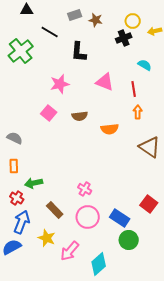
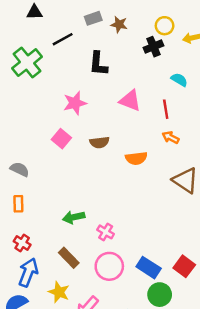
black line: (50, 32) -> (63, 39), turned -60
orange arrow: (138, 112) -> (171, 137), turned -64
green arrow: (34, 183) -> (74, 217), moved
red square: (149, 204) -> (184, 266), moved

